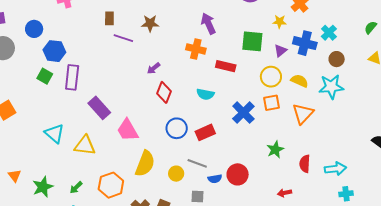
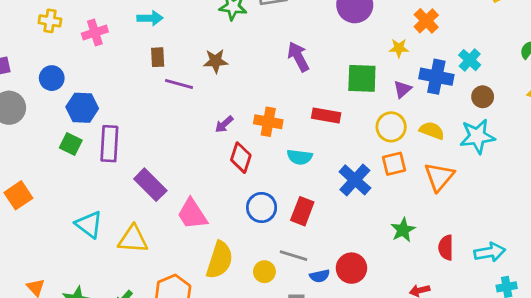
orange cross: (196, 49) -> (268, 122), moved
red rectangle: (205, 132) -> (302, 211), turned -42

